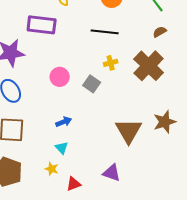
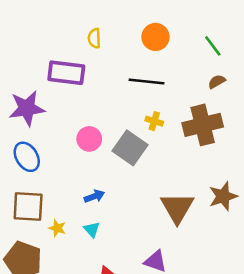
yellow cross: (111, 63) -> (154, 121), turned 32
brown cross: (149, 66) -> (203, 125), turned 32
gray square: (92, 84) -> (130, 148), size x1.5
yellow star: (52, 169) -> (57, 228), moved

